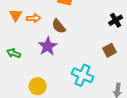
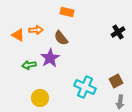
orange triangle: (16, 15) -> (18, 35), moved, turned -32
brown square: (110, 50) -> (116, 81), moved
green arrow: (14, 53) -> (29, 65), moved, turned -32

